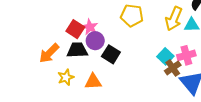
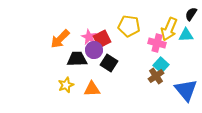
red square: (75, 29) -> (102, 39), moved, turned 30
orange arrow: (49, 53) -> (60, 39), moved
pink cross: (186, 55) -> (157, 43), moved, turned 30
brown cross: (173, 68) -> (156, 76), moved

